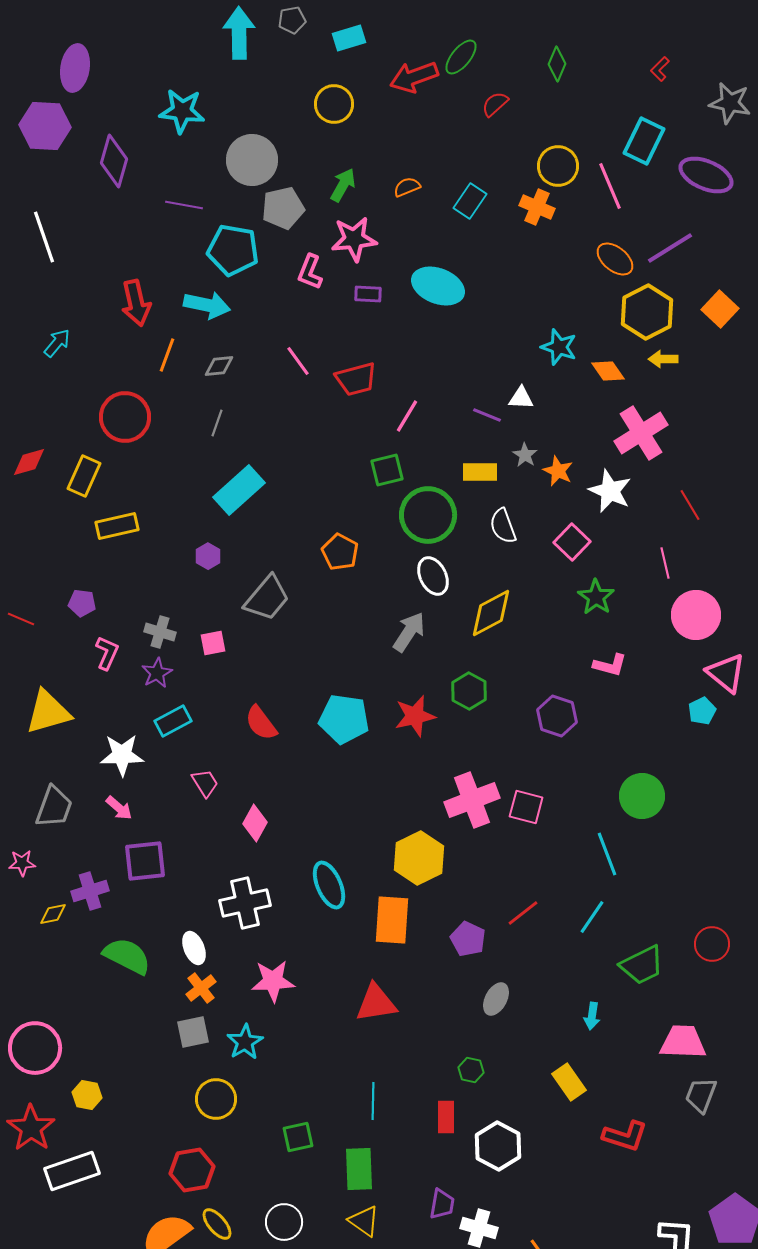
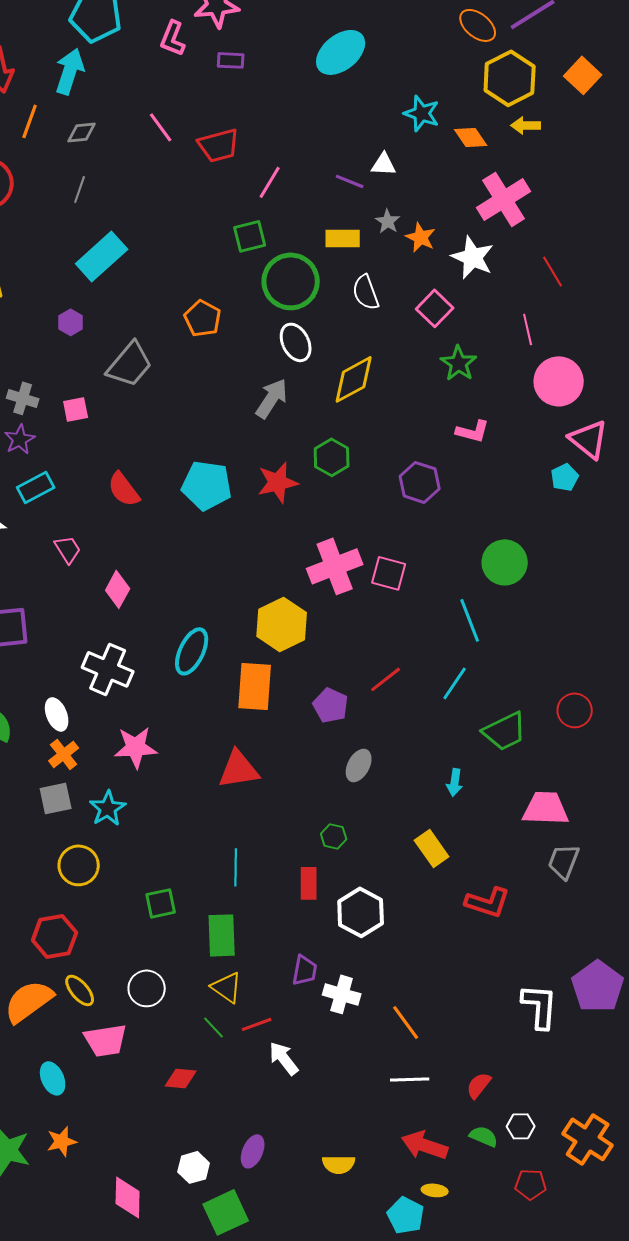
cyan ellipse: (438, 286) -> (341, 52), moved, turned -60
cyan arrow: (207, 305) -> (70, 71), turned -84
cyan ellipse: (329, 885) -> (192, 651), turned 48
white cross: (245, 903) -> (108, 669), turned 36

